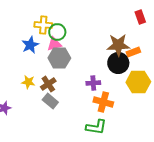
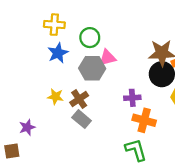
yellow cross: (43, 25) -> (54, 25), moved
pink triangle: (54, 44) -> (108, 58), moved
green L-shape: (96, 127) -> (136, 150), turned -115

